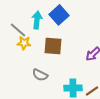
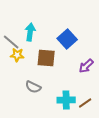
blue square: (59, 15) -> (67, 39), moved

